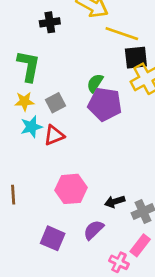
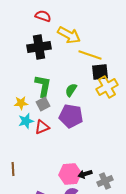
black cross: (50, 22) -> (39, 47), size x1.6
green L-shape: (29, 66) -> (43, 86), moved
purple pentagon: (105, 104) -> (71, 116), moved
pink hexagon: (71, 189) -> (70, 174), moved

